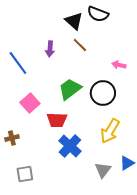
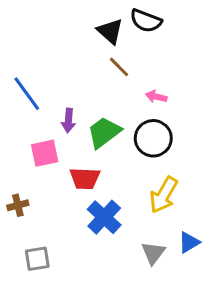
purple arrow: (50, 49) -> (68, 120), moved
pink arrow: (119, 65) -> (156, 97), moved
pink square: (30, 103) -> (45, 153), turned 30

